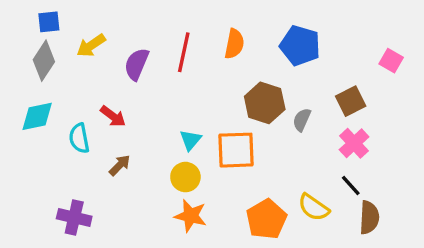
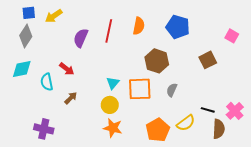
yellow arrow: (91, 46) -> (54, 16), moved
gray semicircle: (302, 120) -> (172, 90), moved
pink cross: (354, 143) -> (235, 111), moved
black line: (351, 185) -> (208, 110), turned -32
yellow semicircle: (314, 207) -> (186, 123), turned -72

